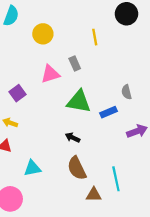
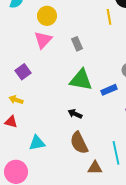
yellow line: (95, 37) -> (109, 17), moved
pink triangle: (50, 74) -> (43, 40), moved, turned -30

